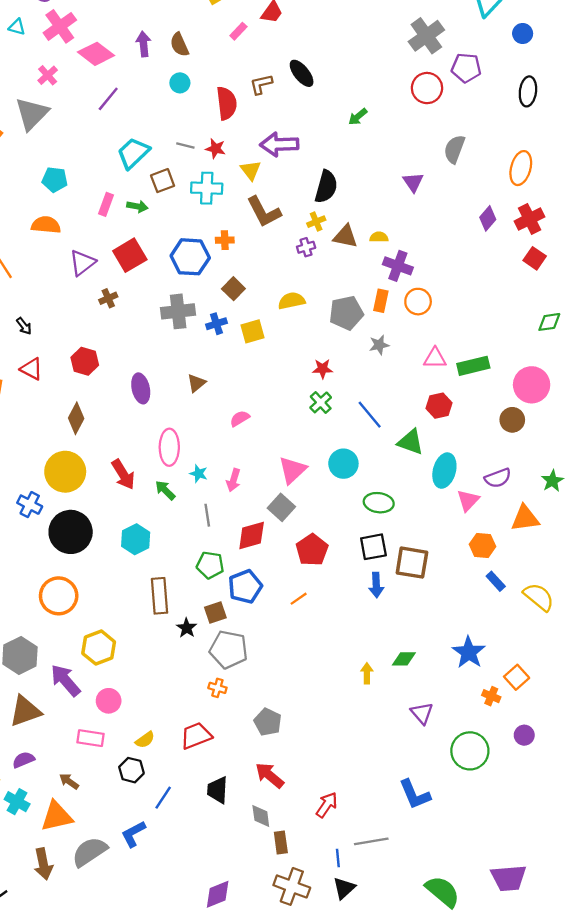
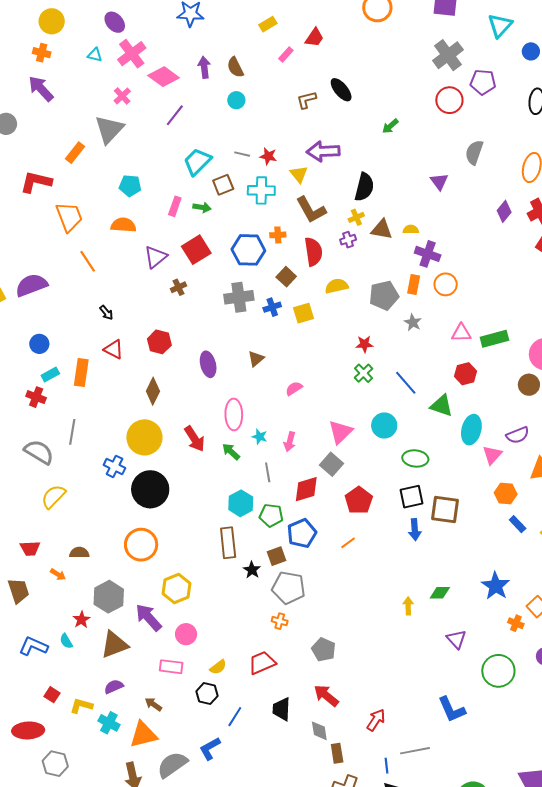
red semicircle: (227, 103) -> (313, 252), moved
gray star: (379, 345) -> (413, 322), turned -30
cyan hexagon: (136, 539) -> (241, 503), moved

